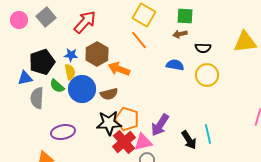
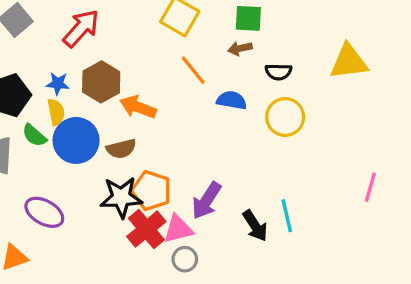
orange line: (139, 40) -> (193, 70), moved
purple ellipse: (63, 132) -> (44, 212), turned 40

